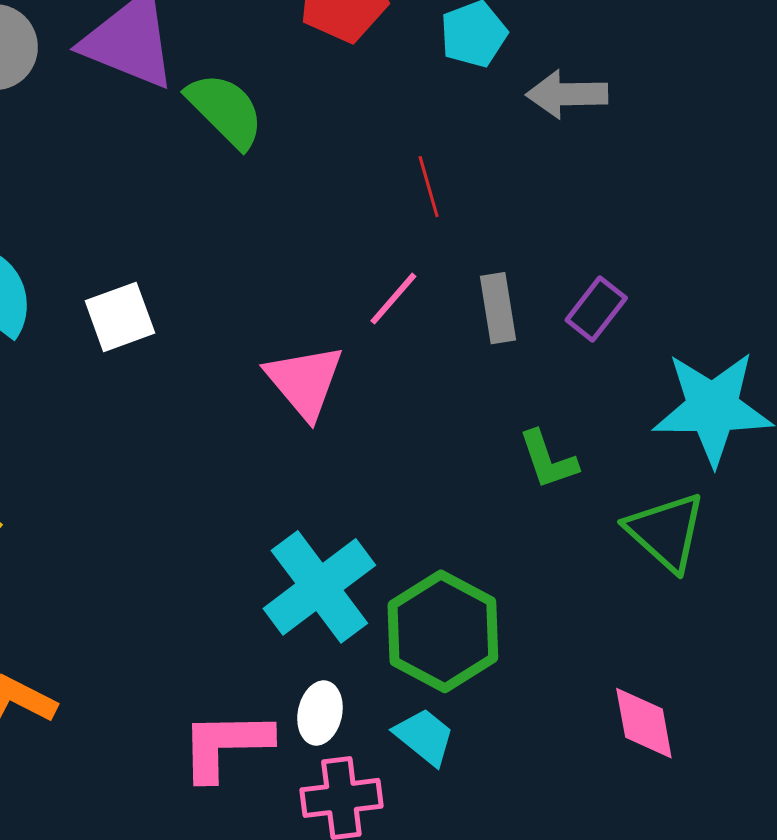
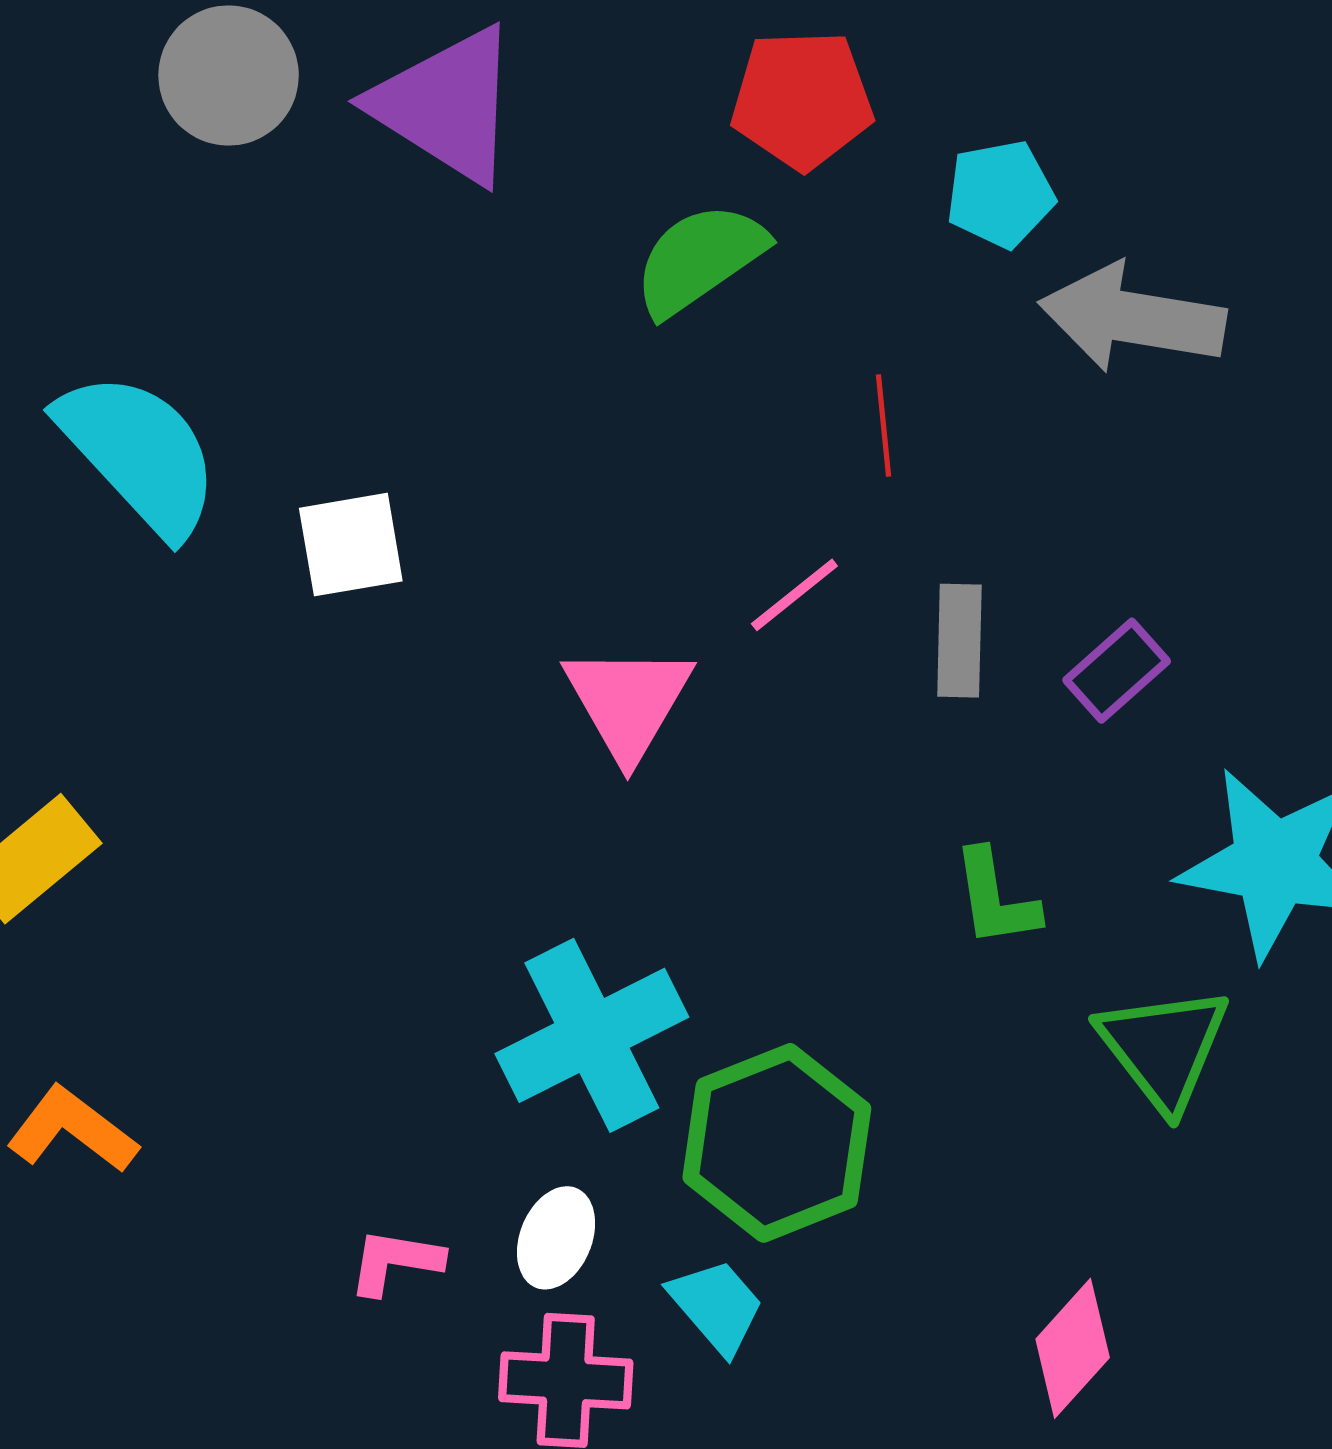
gray arrow: (567, 94) -> (1132, 318), size x1.4
green semicircle: (225, 110) -> (700, 259), moved, turned -90
pink diamond: (644, 723) -> (1073, 1348), turned 42
pink L-shape: (226, 745) -> (395, 1262), size x0.6

